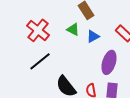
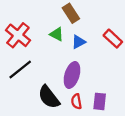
purple ellipse: (109, 62) -> (72, 75), moved

